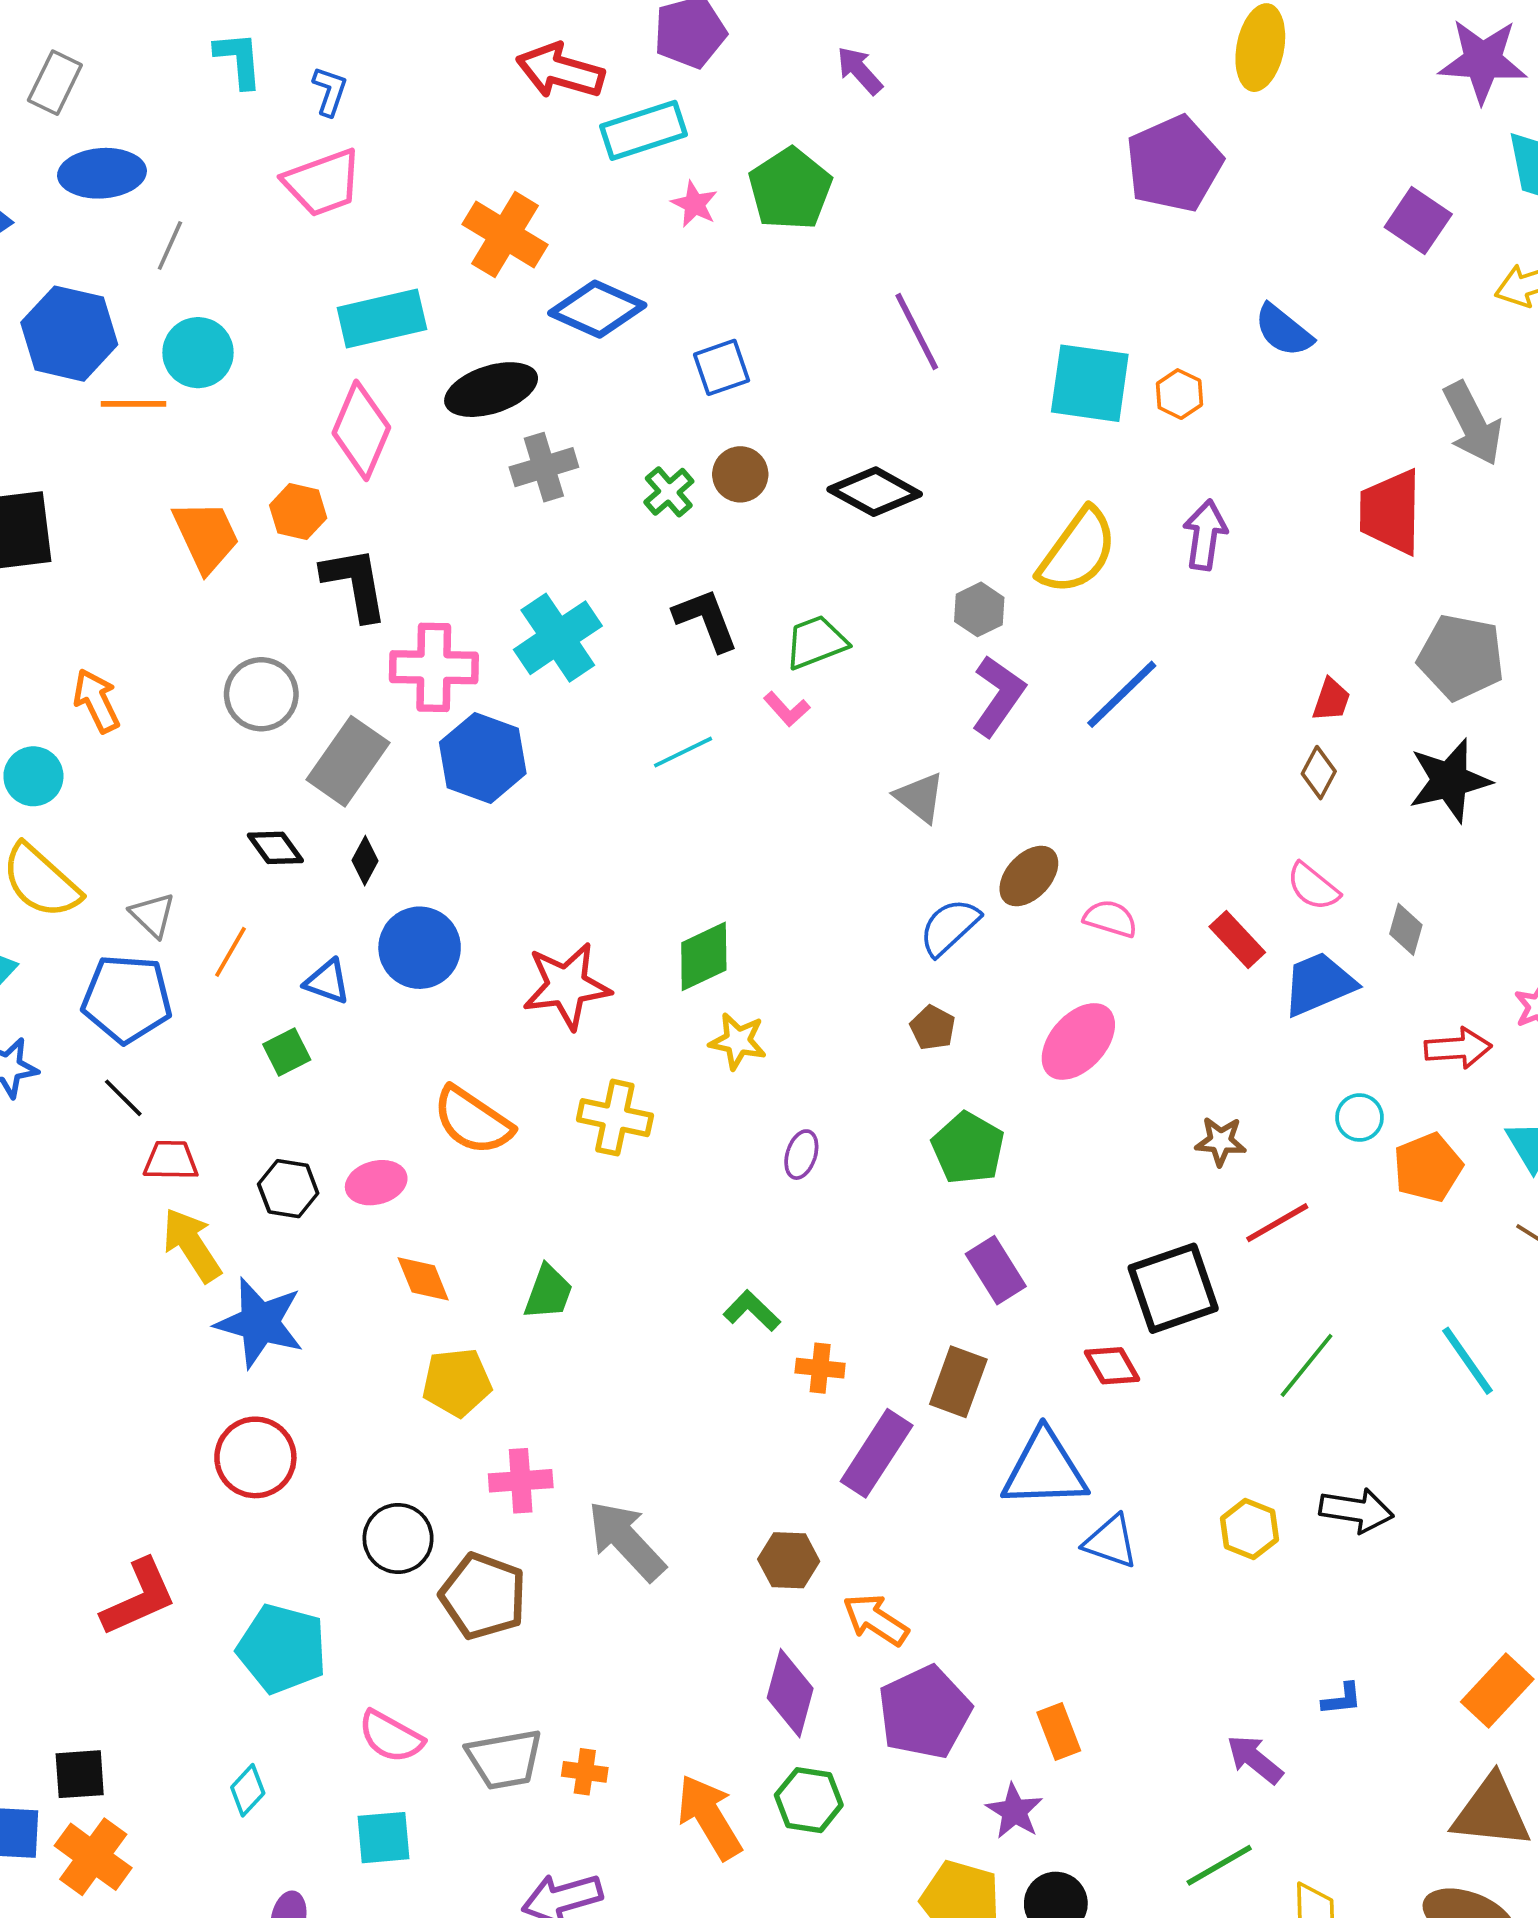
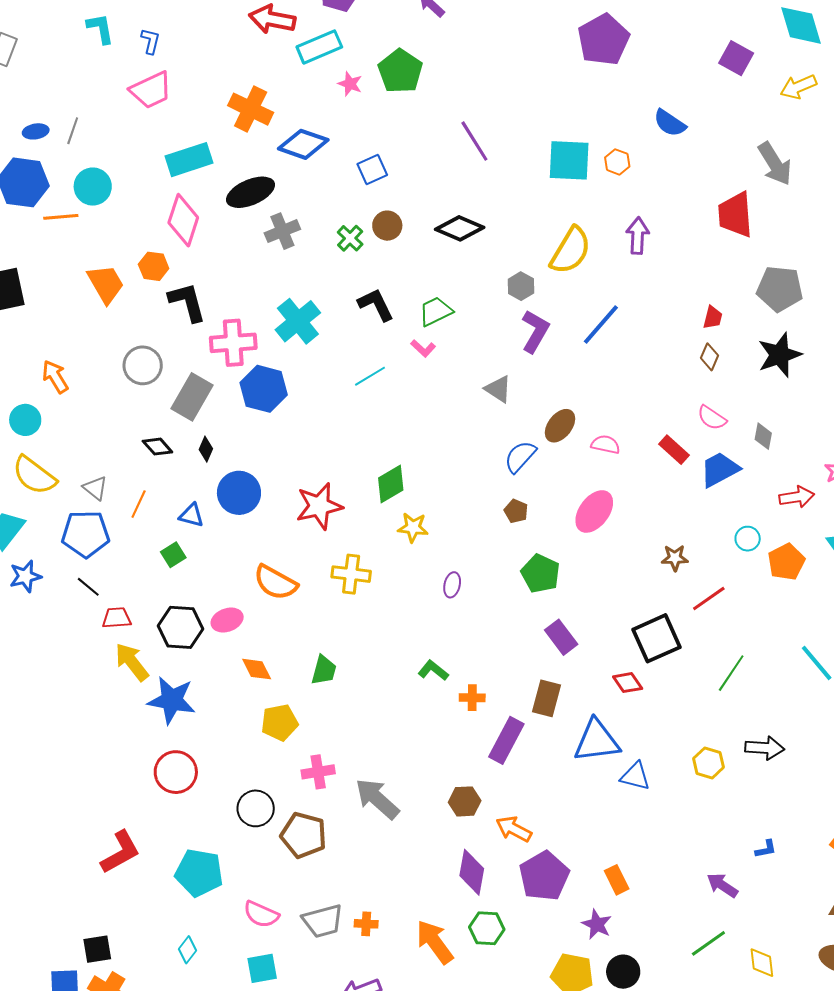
blue ellipse: (102, 173) -> (36, 131), moved, size x0.6
black hexagon: (288, 1189) -> (180, 627), size x1.4

